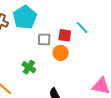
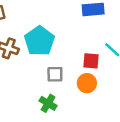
gray square: (44, 39) -> (55, 74), moved

